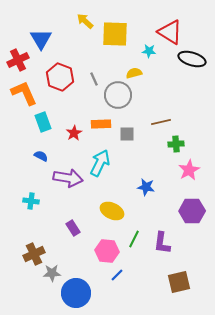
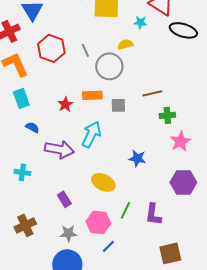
cyan rectangle: (43, 122) -> (21, 98), moved
gray star: (52, 273) -> (68, 233), moved

